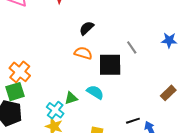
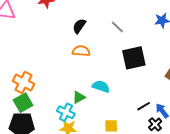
gray line: (132, 47) -> (117, 27), moved
black square: (110, 65) -> (134, 58), moved

